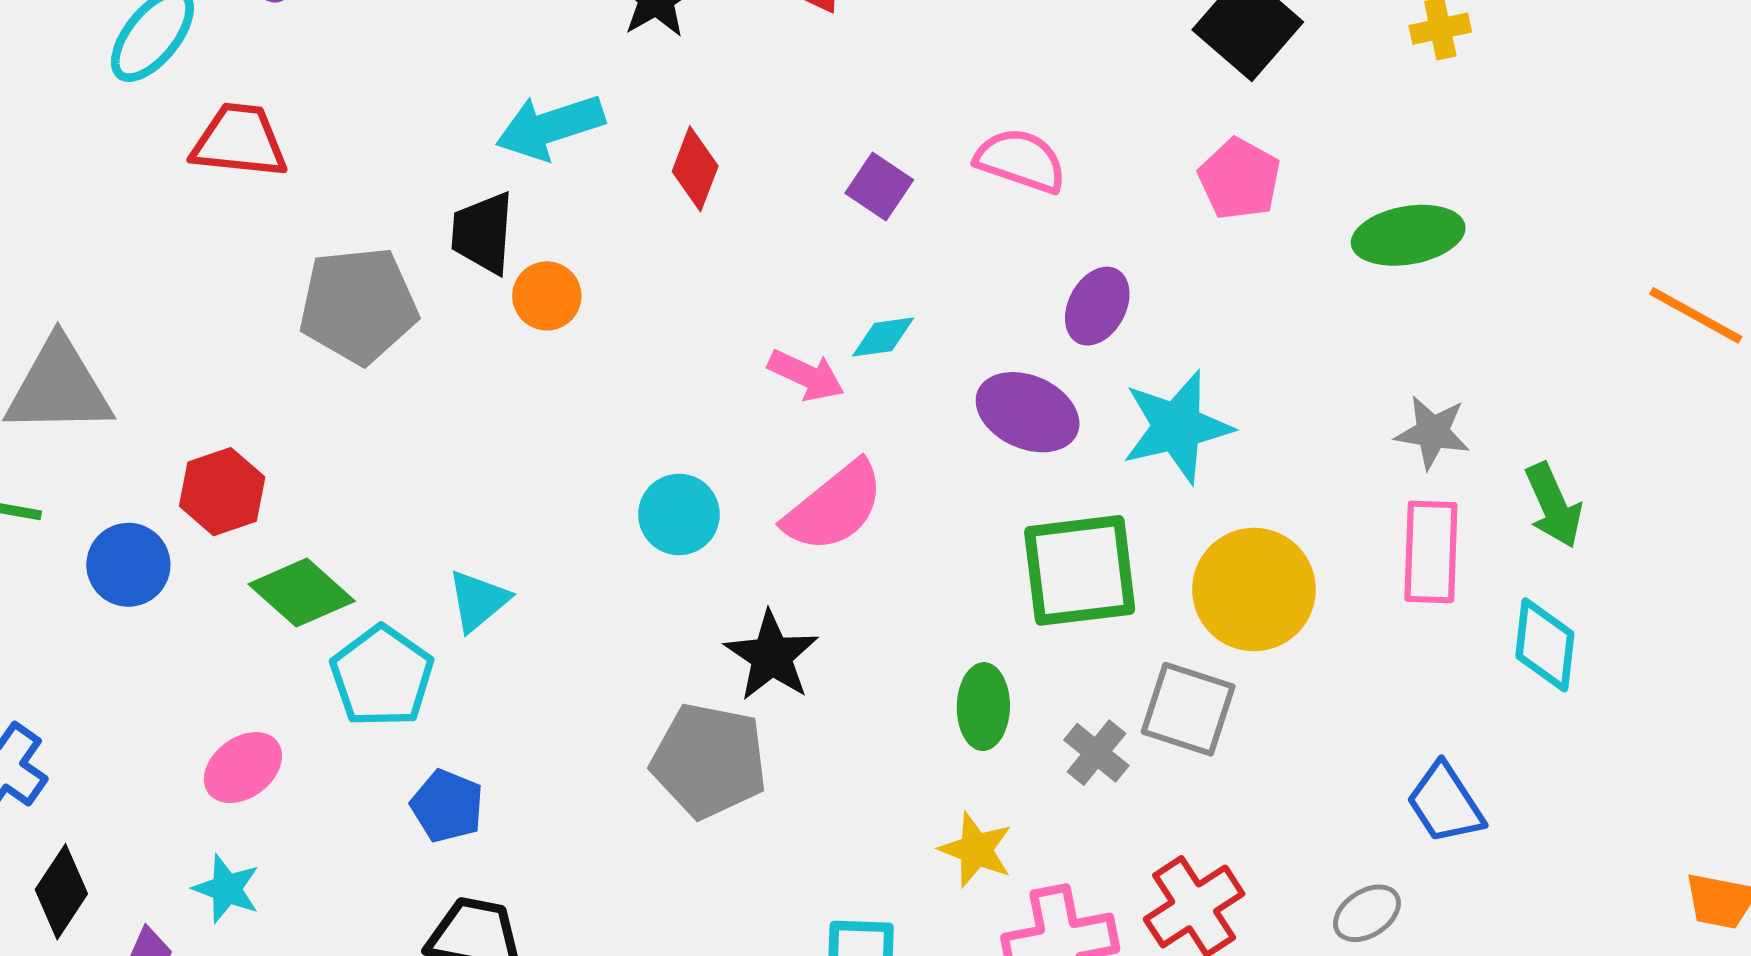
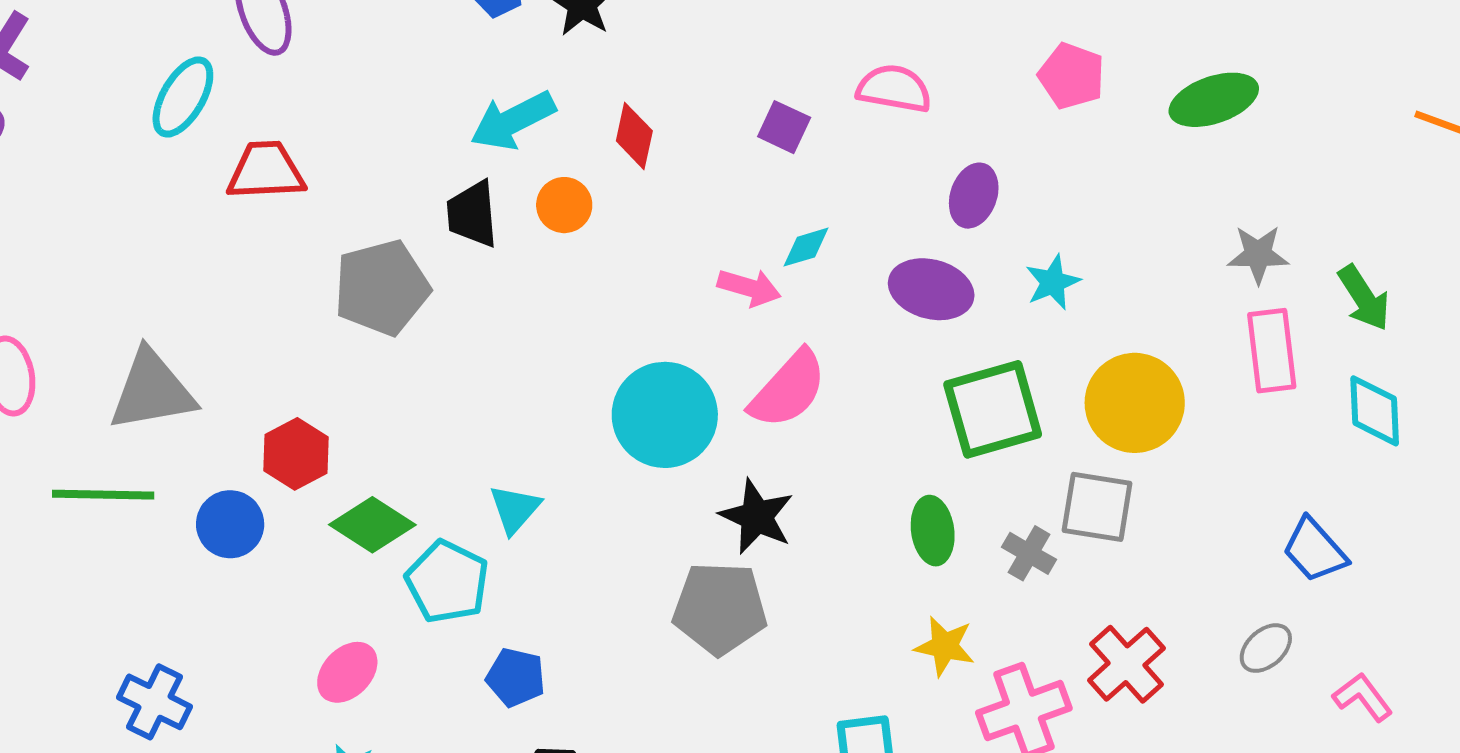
orange circle: (547, 296) -> (564, 205), moved
cyan star: (1177, 427) -> (1053, 282), size x0.6
cyan circle: (679, 514) -> (665, 415), size x1.6

